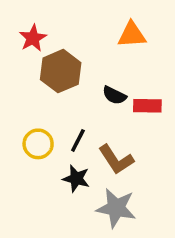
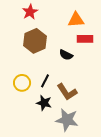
red star: (33, 38) -> (30, 12), moved
red rectangle: (147, 106) -> (85, 39), moved

